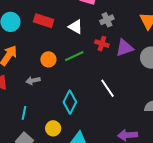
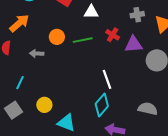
gray cross: (107, 20) -> (137, 15), moved
white triangle: (76, 27) -> (91, 12), turned -42
cyan diamond: (70, 102) -> (102, 105), moved

